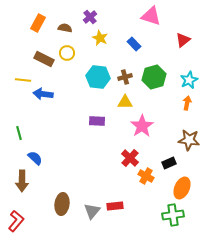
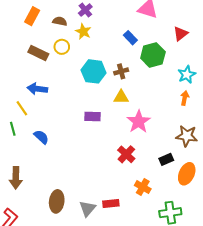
yellow star: (100, 38) -> (83, 31), moved
green hexagon: (154, 77) -> (153, 55), moved
yellow line: (23, 80) -> (22, 108), moved, turned 49
blue semicircle: (35, 158) -> (41, 137), moved
orange cross: (146, 176) -> (143, 187), moved
orange ellipse: (182, 188) -> (187, 174), moved

